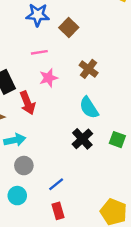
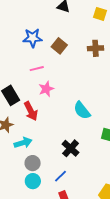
brown cross: (89, 69) -> (95, 48), moved, turned -35
black cross: (82, 139) -> (71, 148), moved
cyan circle: (17, 196) -> (33, 181), moved

